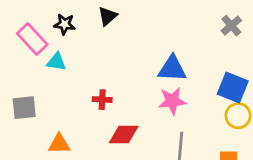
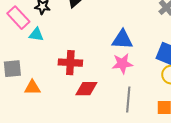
red cross: (102, 100) -> (70, 63), size x1.6
orange triangle: (59, 144) -> (32, 88), moved

